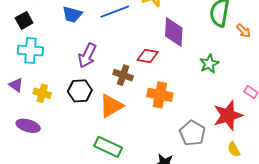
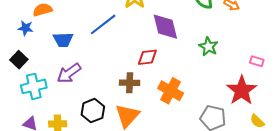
purple arrow: (87, 56) -> (69, 73), moved, turned 45
orange cross: (160, 95) -> (171, 91), turned 35

